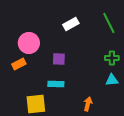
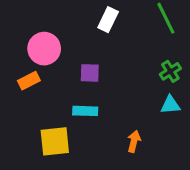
white rectangle: (71, 24) -> (108, 20), turned -35
green cross: (112, 58) -> (170, 71), turned -32

